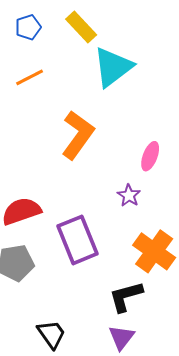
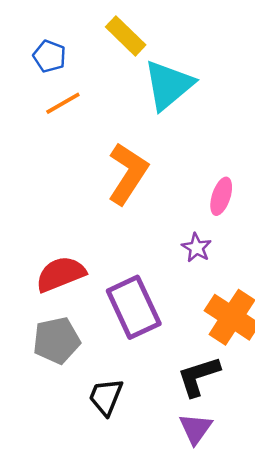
blue pentagon: (28, 27) -> (49, 56), moved, turned -30
black trapezoid: (51, 334) -> (106, 397), moved, turned -120

